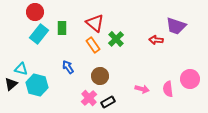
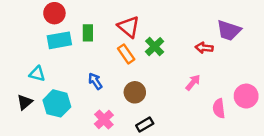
cyan rectangle: (39, 34) -> (59, 40), turned 42
cyan triangle: (21, 69) -> (37, 74), moved
pink arrow: (142, 89) -> (193, 82), moved, turned -64
pink cross: (89, 98) -> (104, 120), moved

